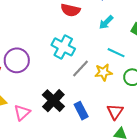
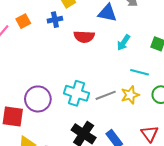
cyan cross: (63, 47) -> (76, 93), moved
gray line: (81, 68) -> (106, 95), turned 36

